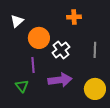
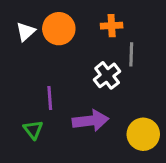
orange circle: (39, 38) -> (59, 29), moved
white cross: (61, 50) -> (107, 75), moved
gray line: (95, 50) -> (131, 54), moved

